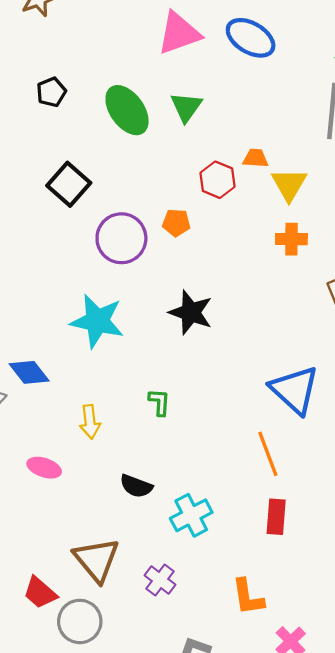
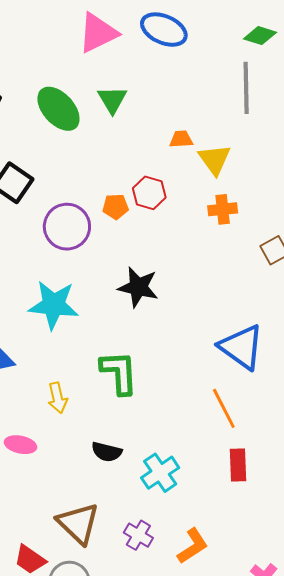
red hexagon: (217, 180) -> (149, 193), moved
green L-shape: (159, 402) -> (119, 373), size x1.8
orange L-shape: (248, 597) -> (193, 546), moved, turned -108

